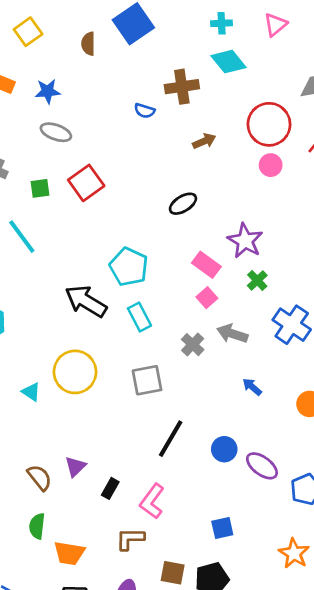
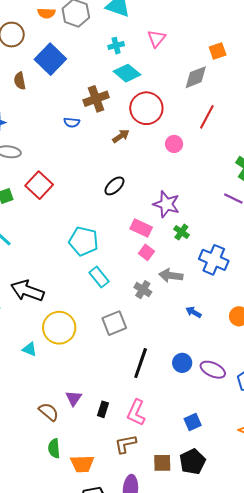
red circle: (269, 124) -> (146, 108), moved
black arrow: (86, 301) -> (27, 291), moved

